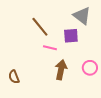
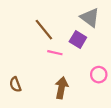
purple square: (71, 36) -> (78, 39), turned 35
brown arrow: (61, 70) -> (61, 88), moved

